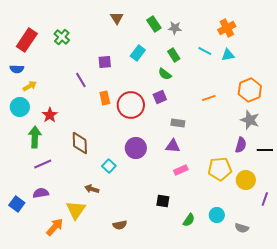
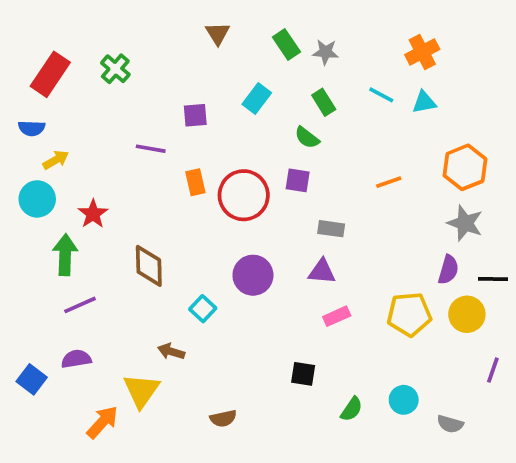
purple line: (81, 80) -> (151, 149), turned -49
purple square: (160, 97) -> (298, 180), turned 32
yellow circle: (246, 180) -> (467, 314), moved

